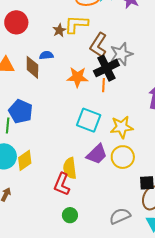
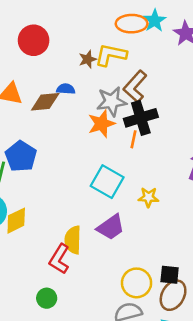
gray star: (121, 54) -> (112, 101), moved
brown diamond: (32, 67) -> (45, 102), turned 75
orange star: (77, 77) -> (101, 124), turned -30
yellow star: (122, 127) -> (148, 197), size x0.7
yellow circle: (123, 157) -> (137, 283), moved
green circle: (70, 215) -> (47, 298), moved

